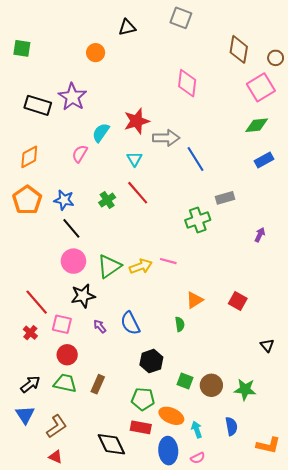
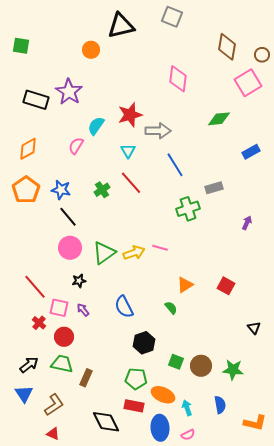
black triangle: (127, 27) -> (121, 26), size x1.6
green diamond: (257, 125) -> (219, 119), moved
blue line: (196, 159) -> (175, 165), moved
black star: (83, 296) -> (79, 281), size x0.6
green semicircle: (180, 324) -> (171, 308), turned -32
purple arrow: (100, 326) -> (83, 310), moved
red cross: (30, 333) -> (39, 323), moved
brown rectangle: (98, 384) -> (86, 378), moved

